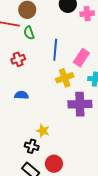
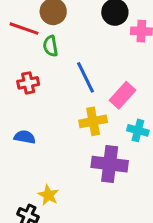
blue line: (55, 50) -> (86, 77), turned -40

